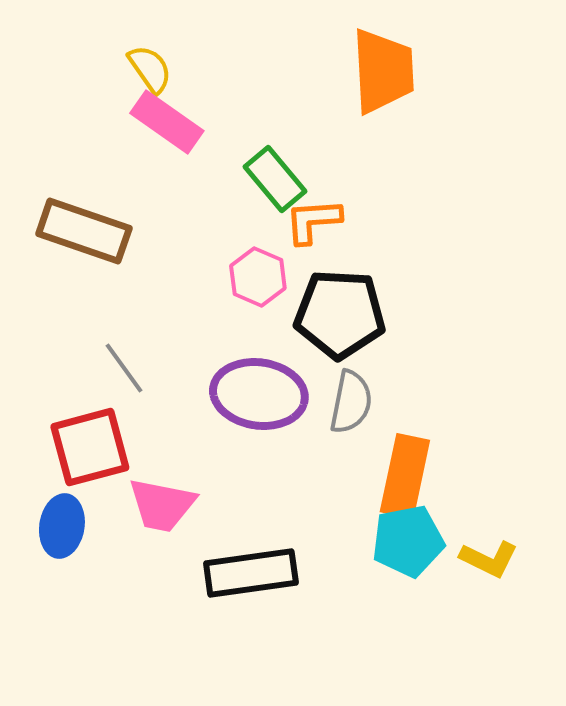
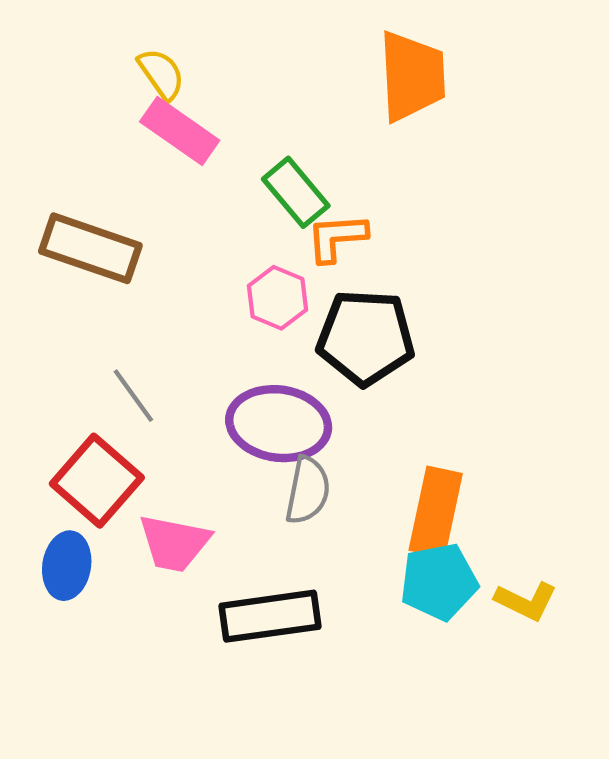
gray semicircle: (351, 402) -> (308, 490), moved
red square: (90, 447) -> (97, 481), turned -34

